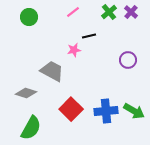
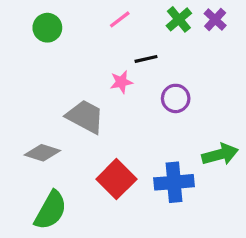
purple circle: (128, 60) -> (176, 98), moved
green arrow: (134, 111) -> (220, 154), moved, turned -45

